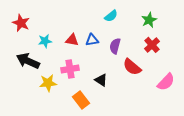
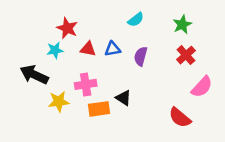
red star: (21, 23) -> (67, 28), moved
red semicircle: (132, 67) -> (180, 117), moved
pink semicircle: (166, 82) -> (202, 87), moved
orange rectangle: (81, 100) -> (99, 109), moved, turned -60

